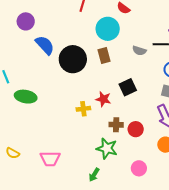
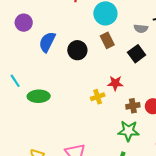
blue semicircle: (45, 45) -> (47, 42), turned -100
black circle: (73, 59) -> (77, 50), size x0.7
black square: (128, 87) -> (137, 54), moved

